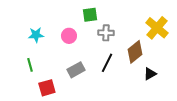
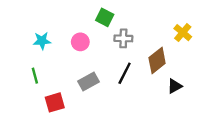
green square: (90, 15) -> (105, 17), turned 35
yellow cross: (157, 28) -> (183, 33), size x0.7

